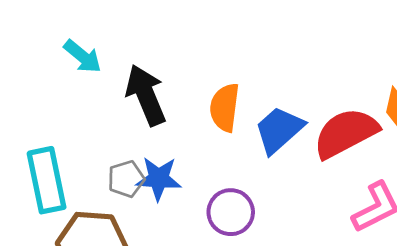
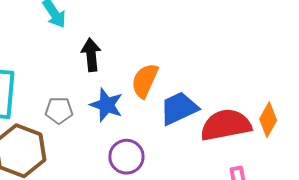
black arrow: (146, 95) -> (91, 55), size x0.7
blue star: (159, 179) -> (106, 105), moved

